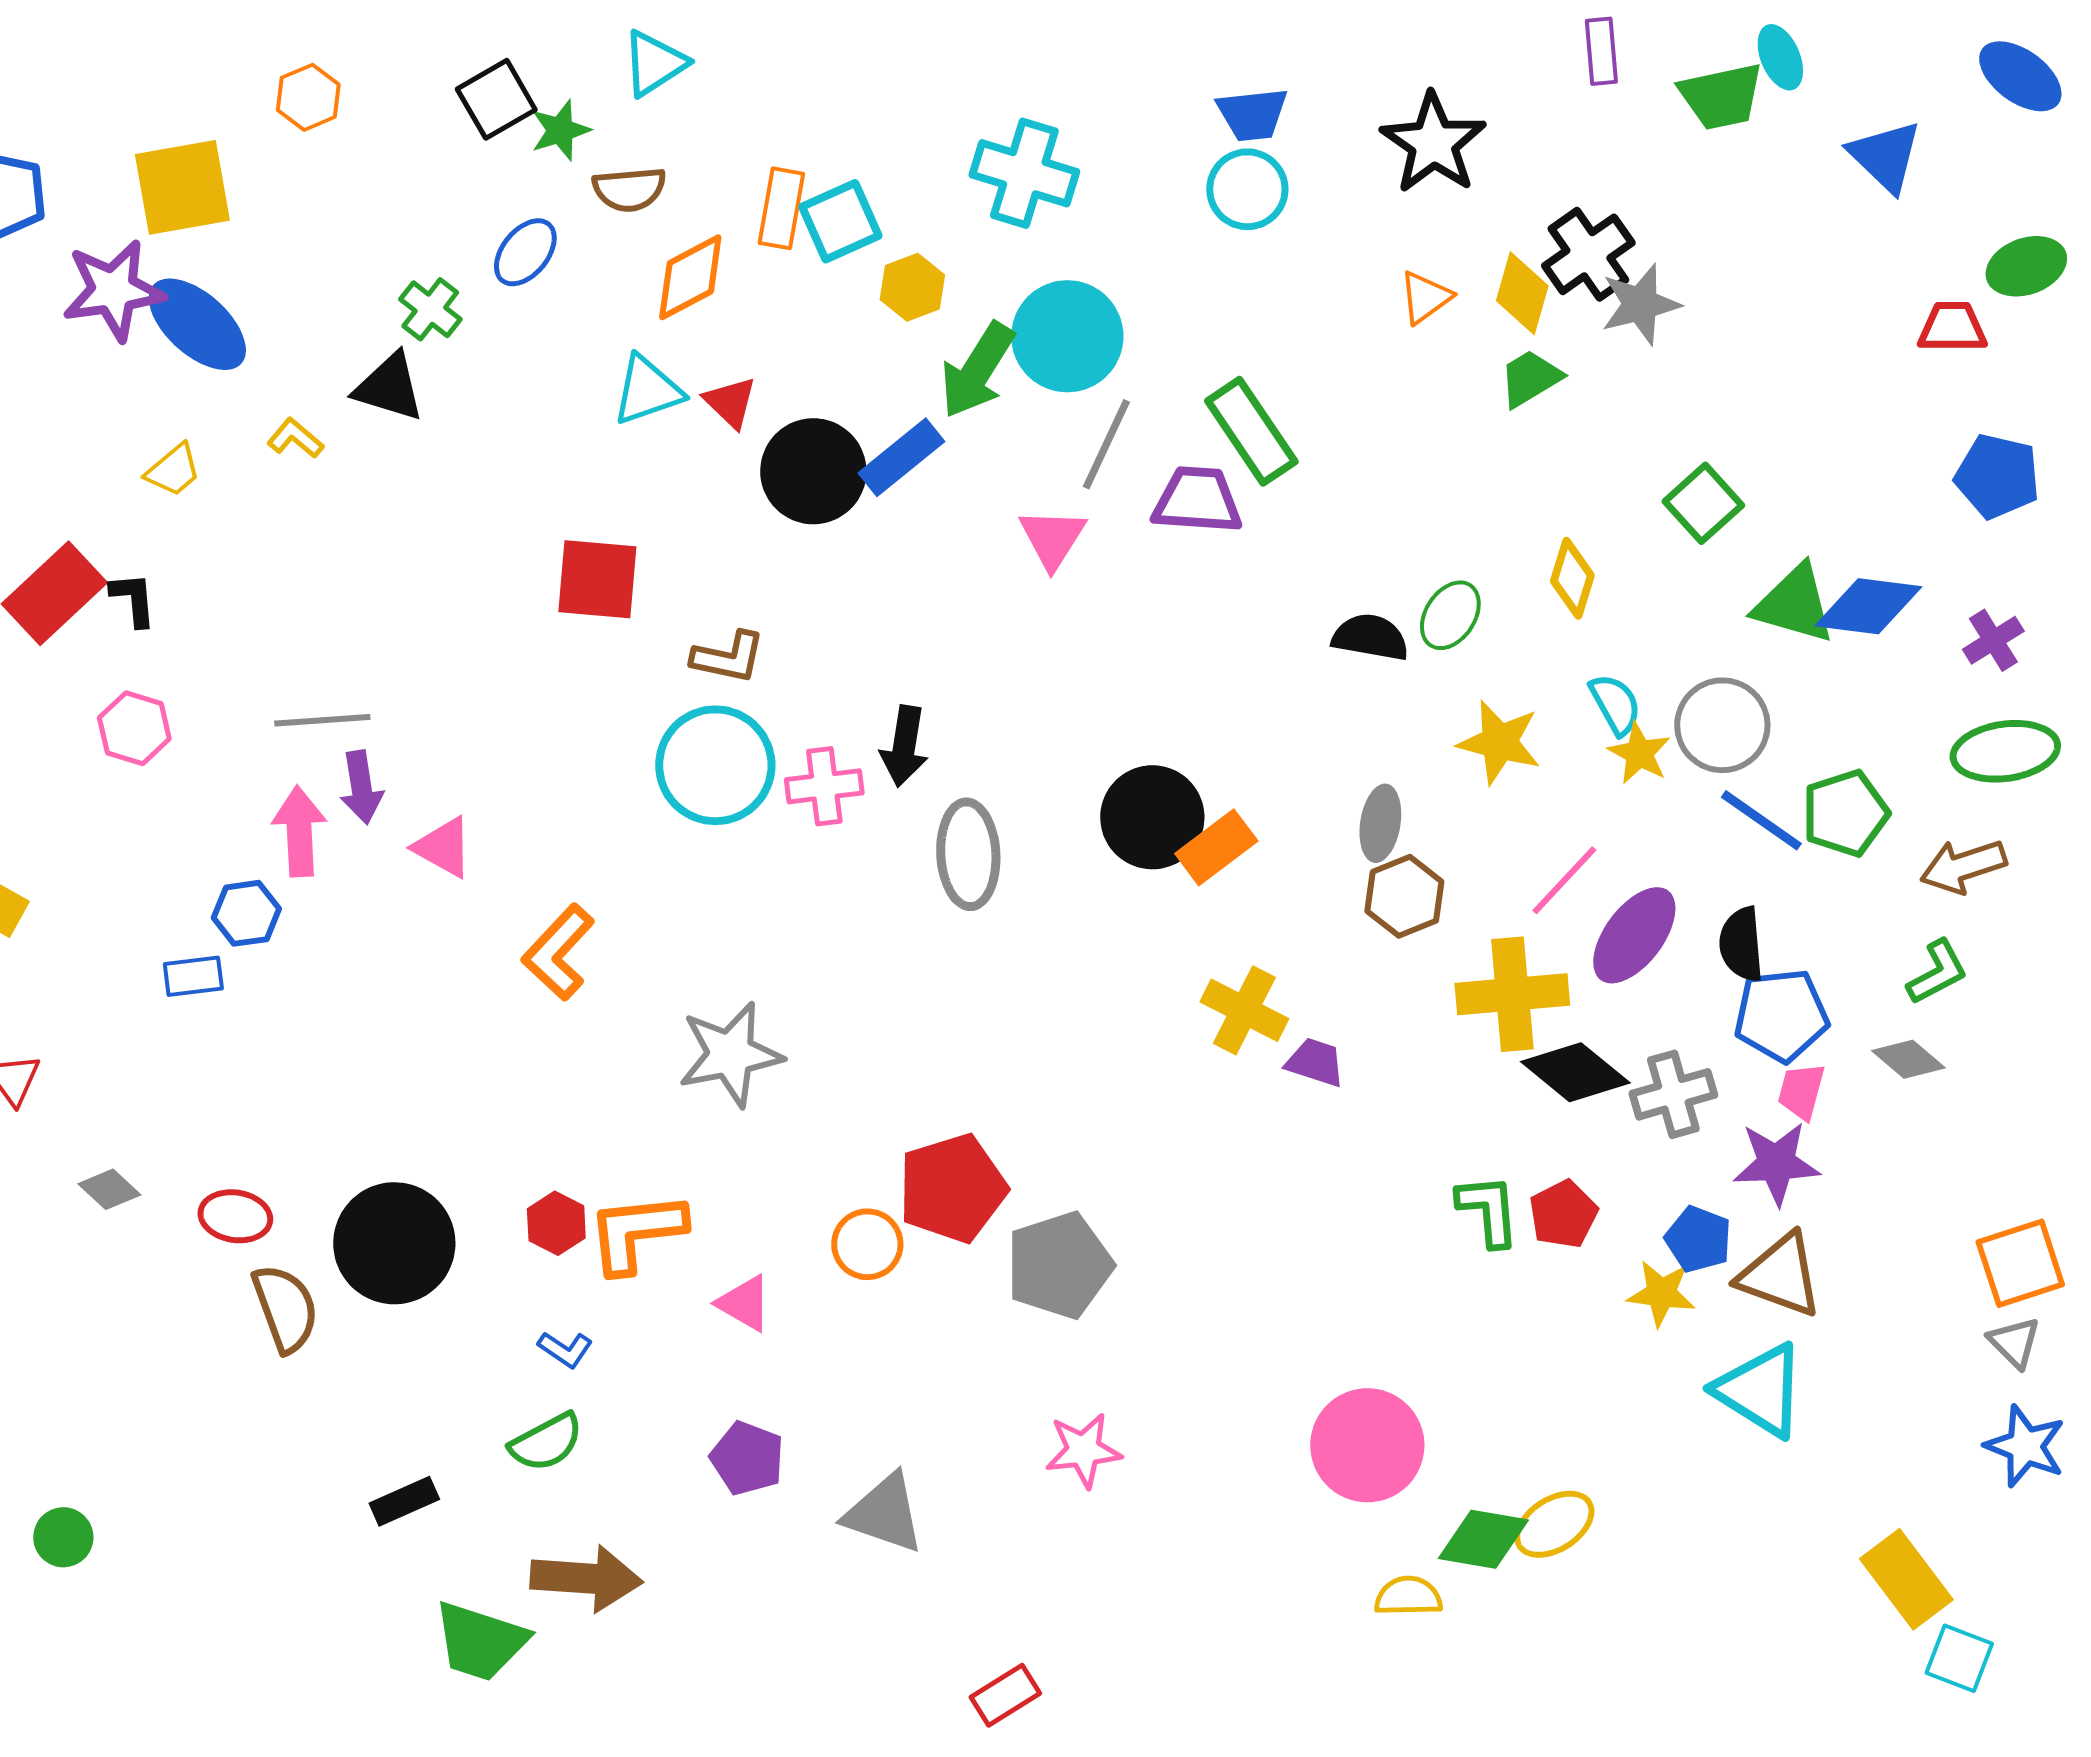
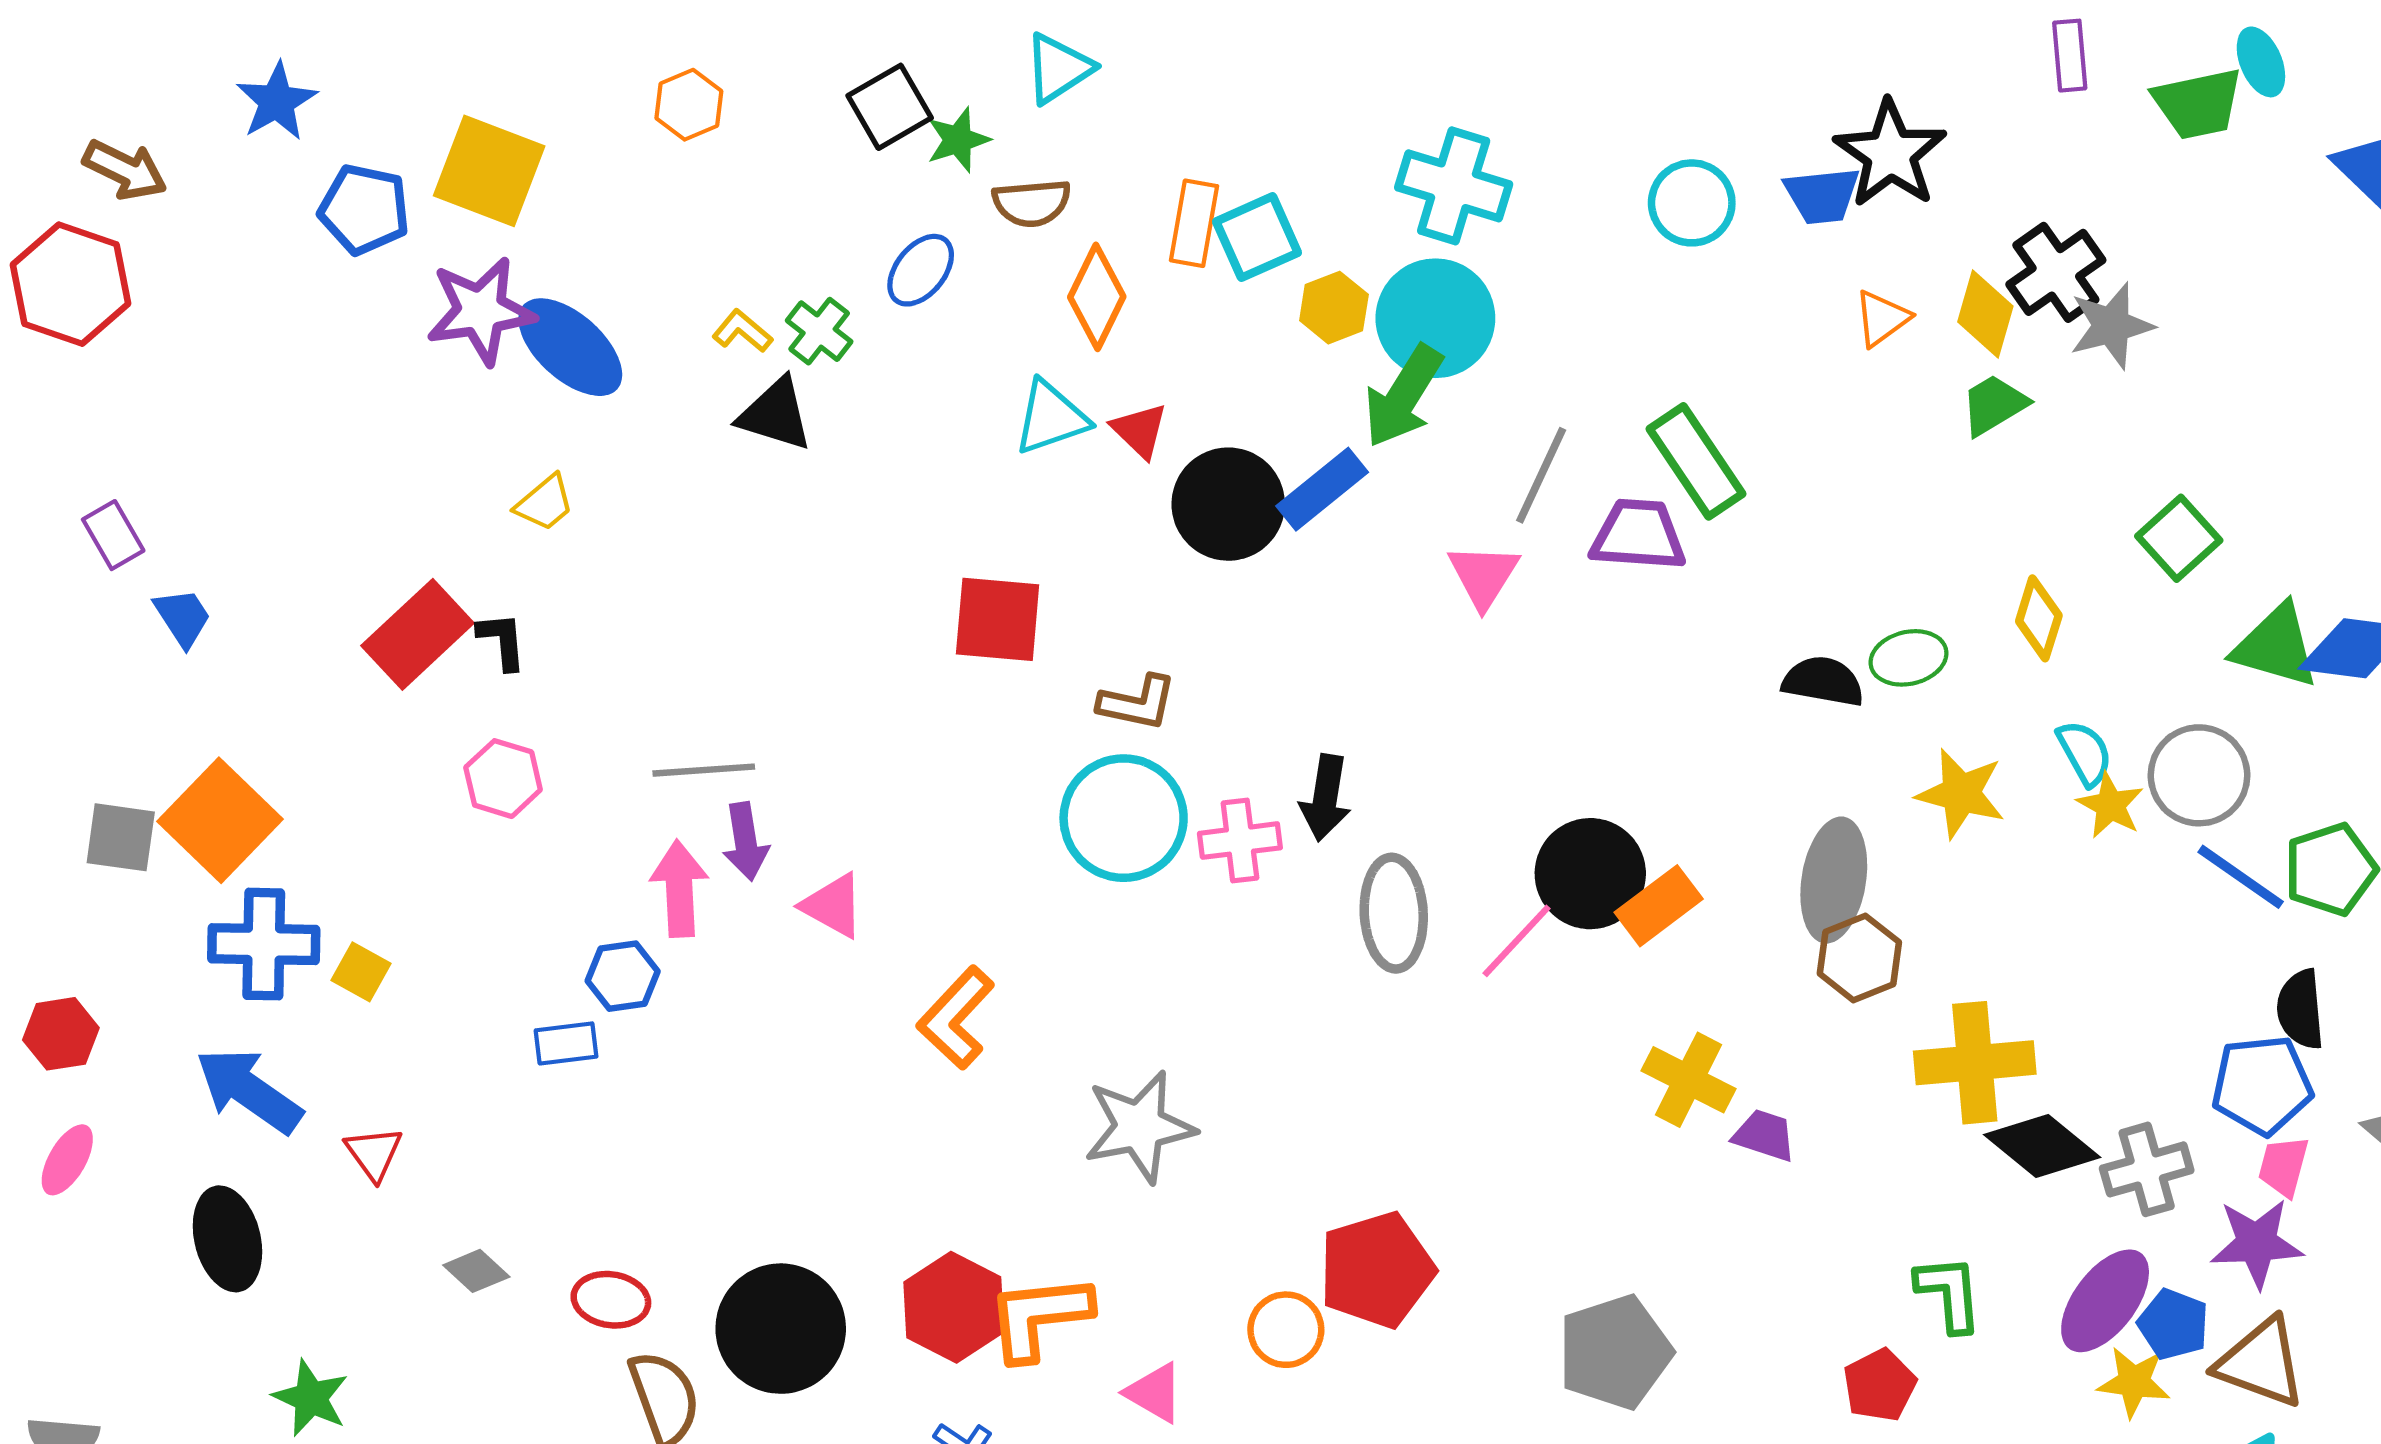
blue trapezoid: (1252, 114) -> (1822, 195), moved
yellow square: (182, 187) -> (489, 171), moved, turned 31
orange diamond: (690, 277) -> (1097, 297), turned -36
cyan circle: (1067, 336) -> (1435, 318), moved
yellow L-shape: (295, 438) -> (742, 331), moved
green ellipse: (1450, 615) -> (1909, 658), turned 44
gray ellipse: (1380, 823) -> (1834, 880), size x1.5
pink line: (1564, 880) -> (1517, 941), moved
purple ellipse: (1634, 935) -> (2105, 1301), moved
black semicircle: (1741, 944) -> (2300, 1009), moved
red pentagon: (1563, 1214) -> (1880, 1385), moved
red hexagon: (556, 1223) -> (954, 1307), size x1.6
gray pentagon: (1059, 1265) -> (1615, 1352), moved

